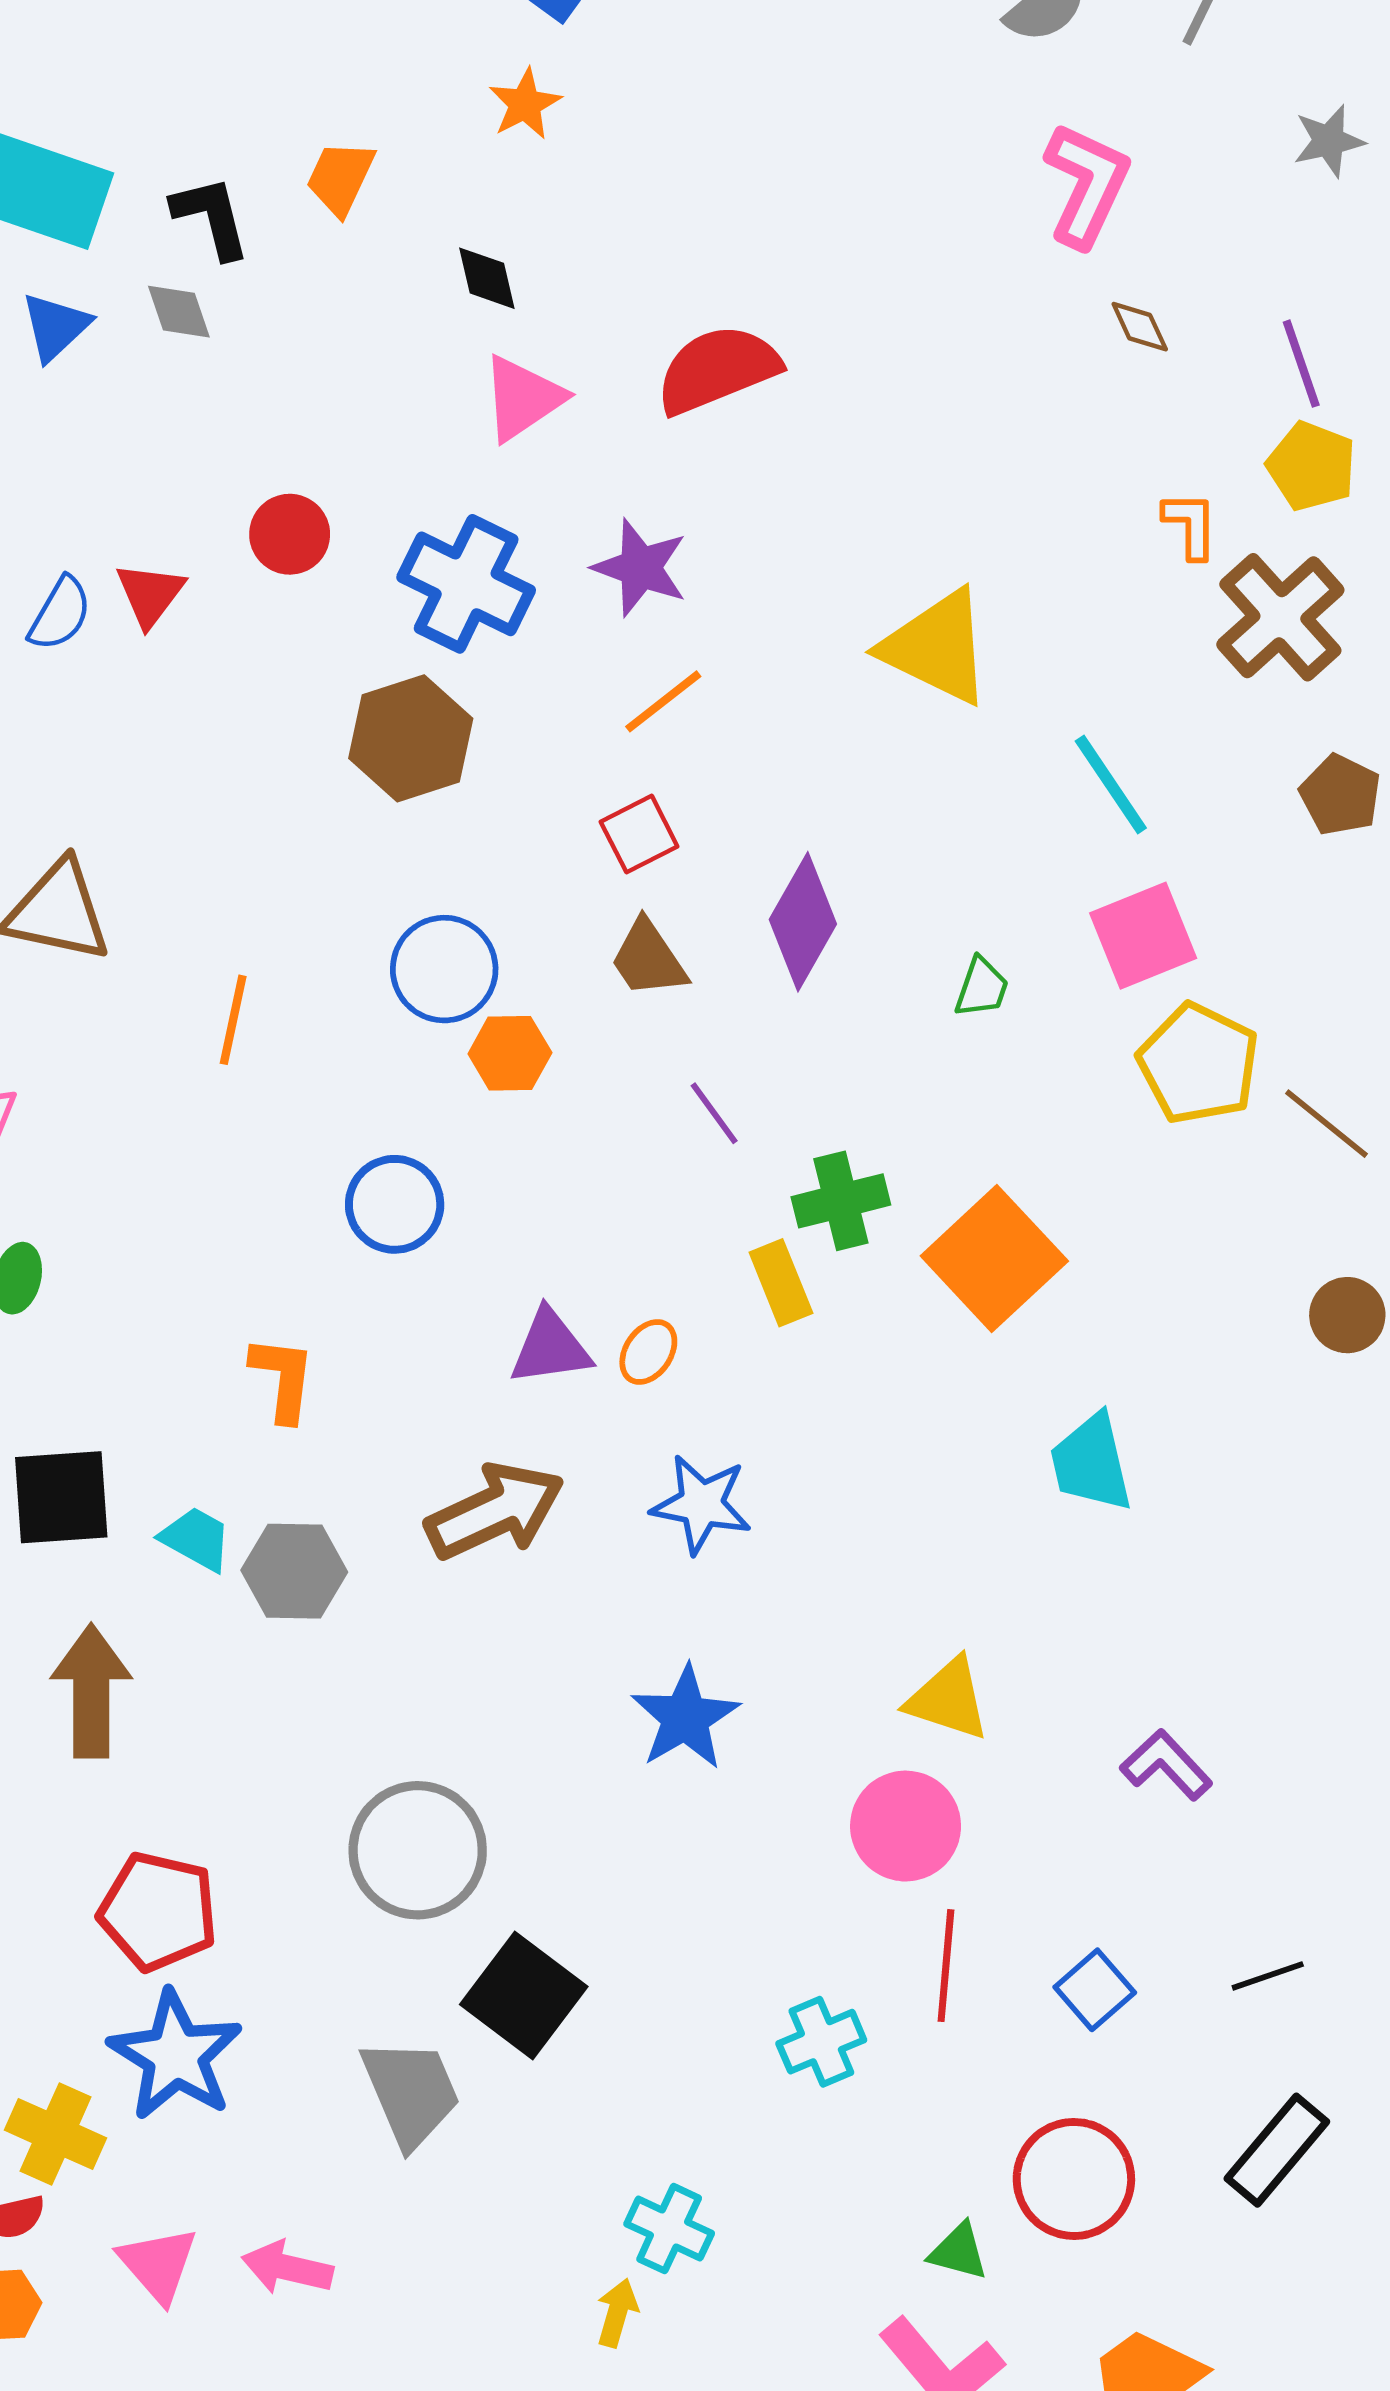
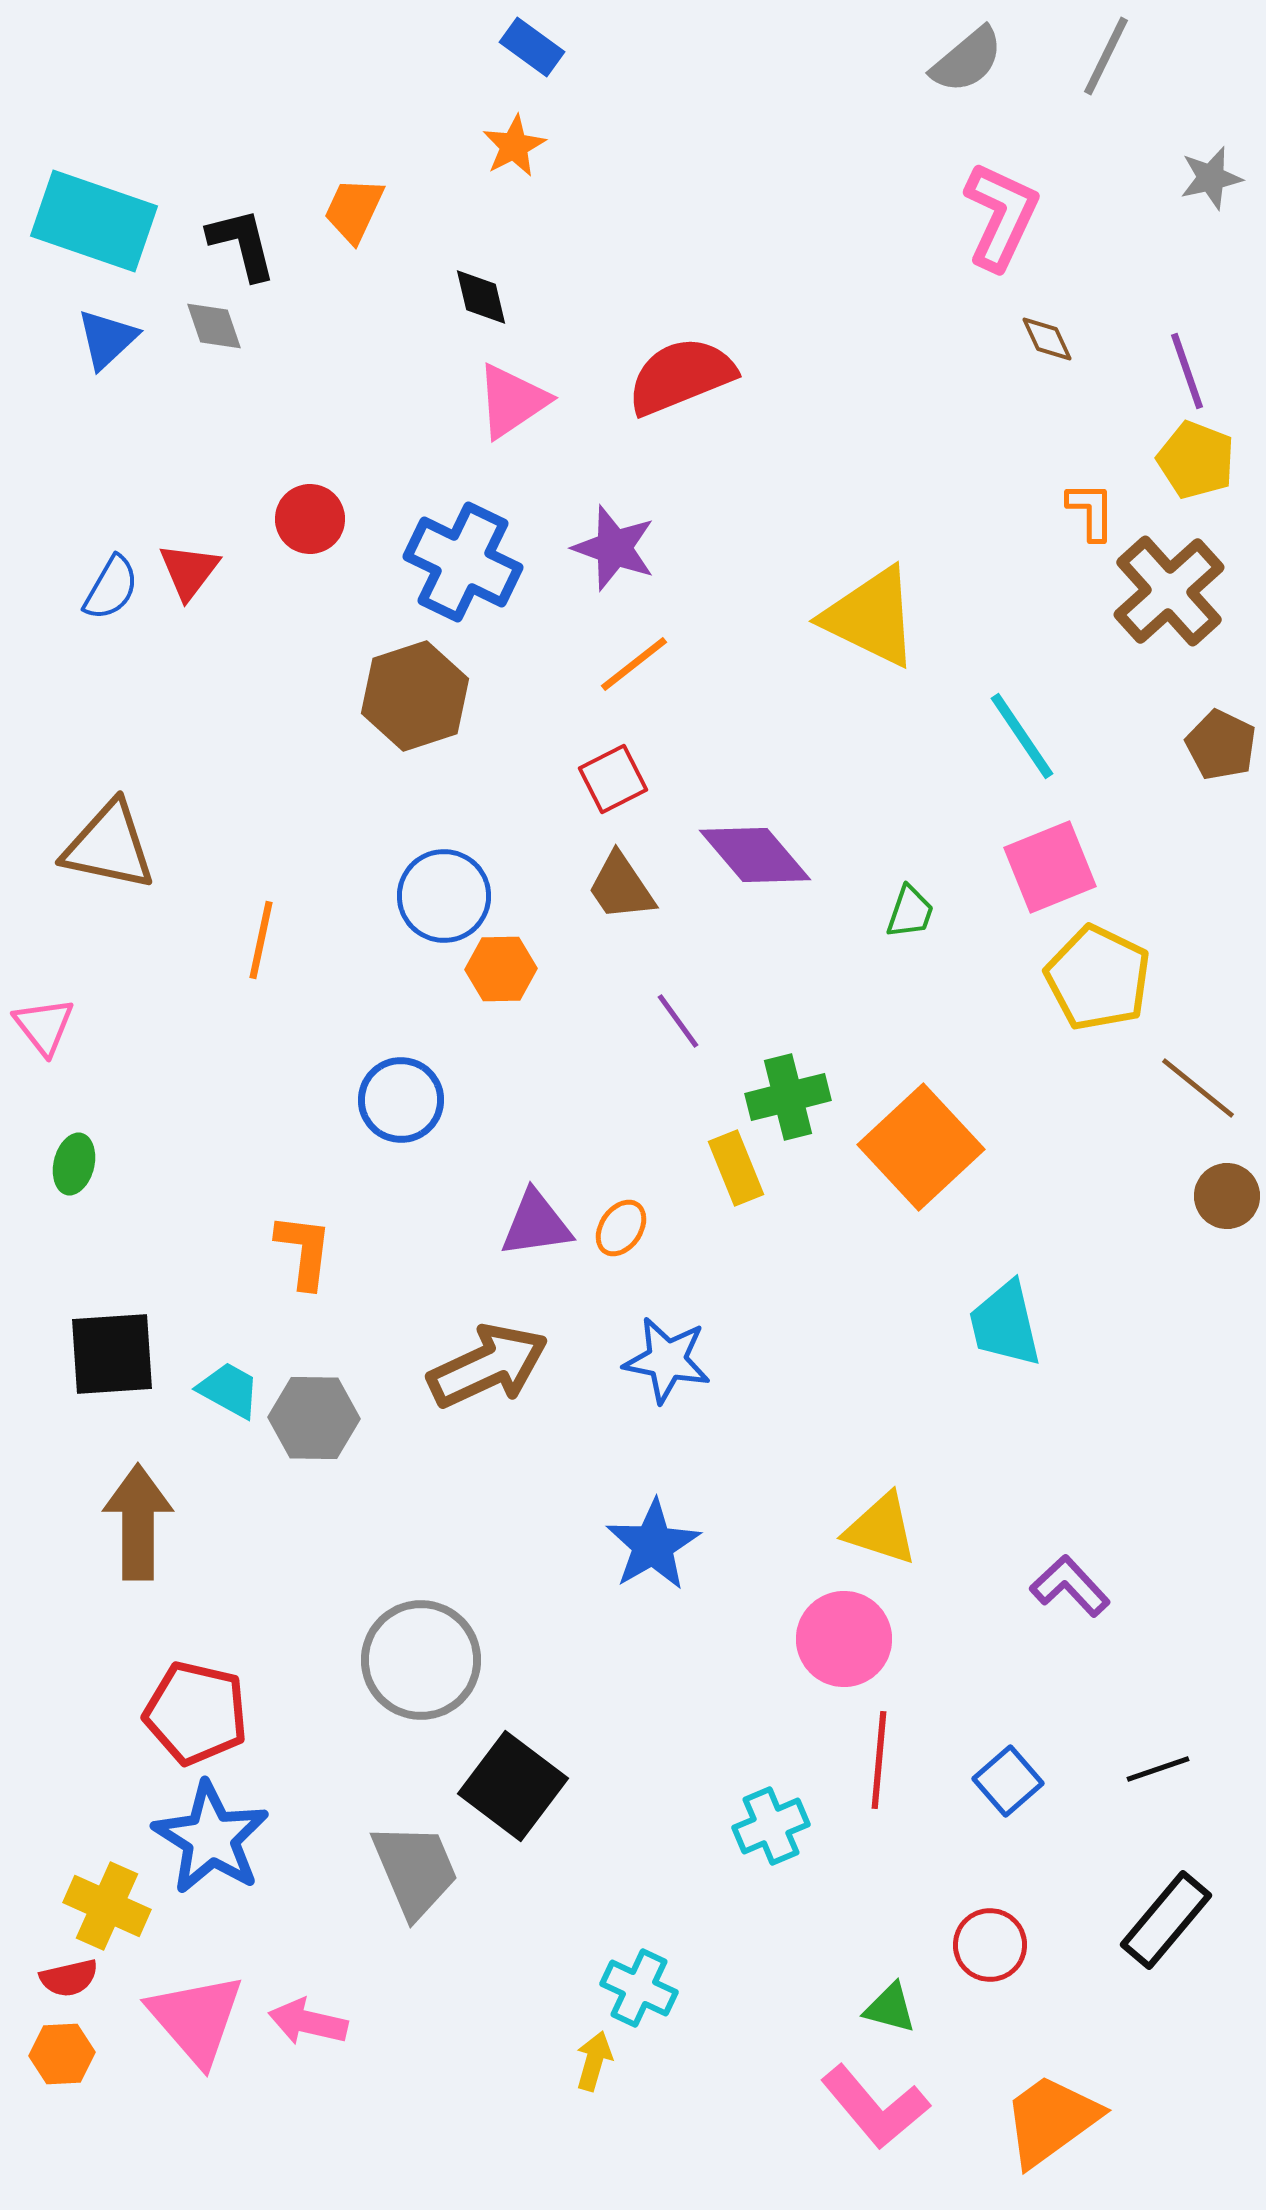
purple diamond: (803, 922) -> (755, 855), turned -70
brown line: (1327, 1124) -> (1198, 1088), moved
red circle: (1074, 2179) -> (990, 1945), size x0.7
pink triangle: (158, 2264) -> (196, 2019), size x1.4

